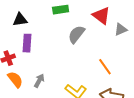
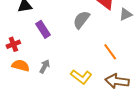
purple rectangle: (27, 43) -> (43, 29), moved, turned -36
orange semicircle: (15, 79) -> (21, 66), turned -36

